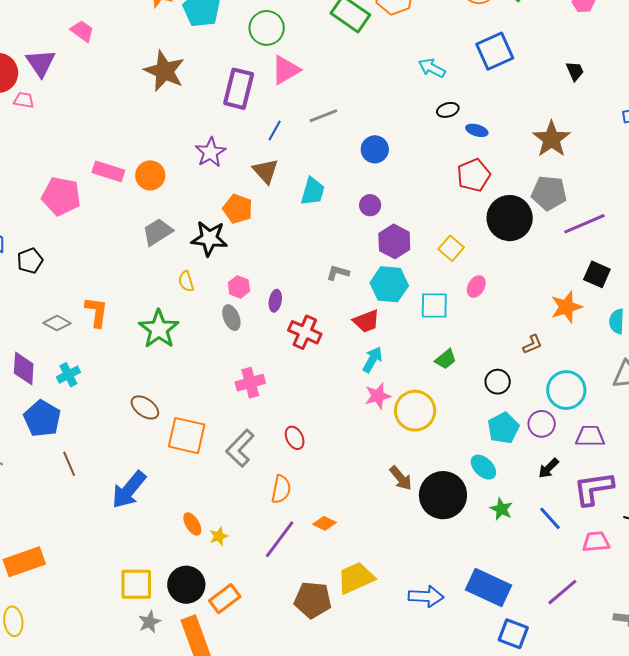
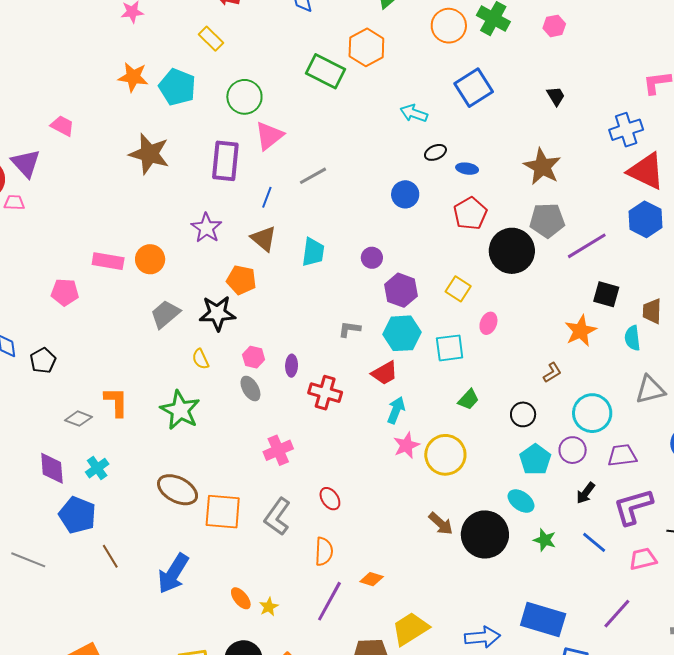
blue circle: (375, 149) -> (405, 194), moved
pink pentagon: (61, 196) -> (65, 292), size x0.7
brown ellipse: (145, 407) -> (177, 490), size x1.4

